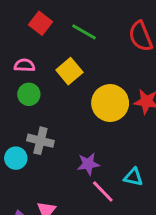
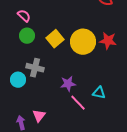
pink semicircle: (25, 65) -> (24, 16), turned 40
yellow square: (69, 71) -> (55, 39), moved

